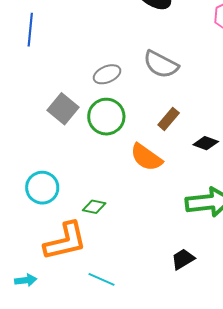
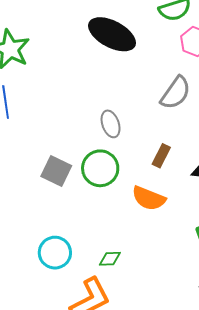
gray semicircle: (161, 64) -> (176, 93), moved, turned -69
gray ellipse: (107, 74) -> (111, 124), moved, turned -72

